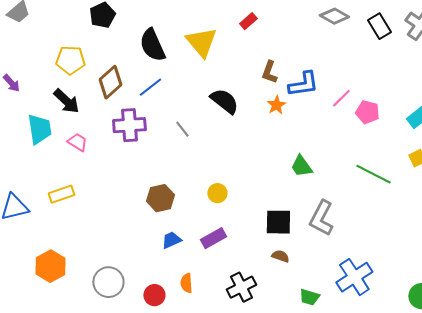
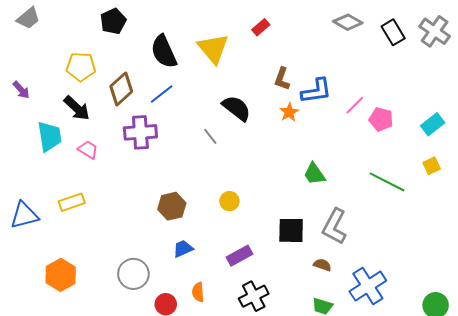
gray line: (182, 129) -> (210, 136), moved
purple rectangle: (213, 238) -> (240, 256), moved
brown semicircle: (280, 256) -> (322, 265), moved
gray circle: (108, 282) -> (133, 274), moved

